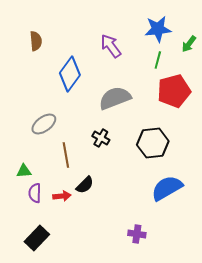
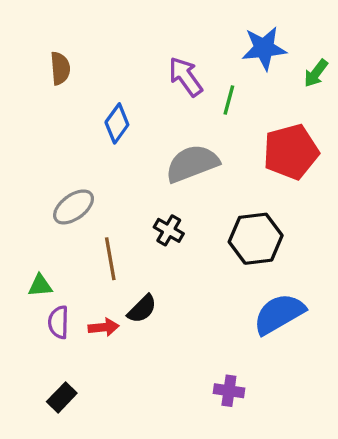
green line: (158, 60) -> (229, 100), moved
blue diamond: (70, 74) -> (117, 123), size x0.7
black rectangle: (37, 238) -> (62, 397), size x0.7

